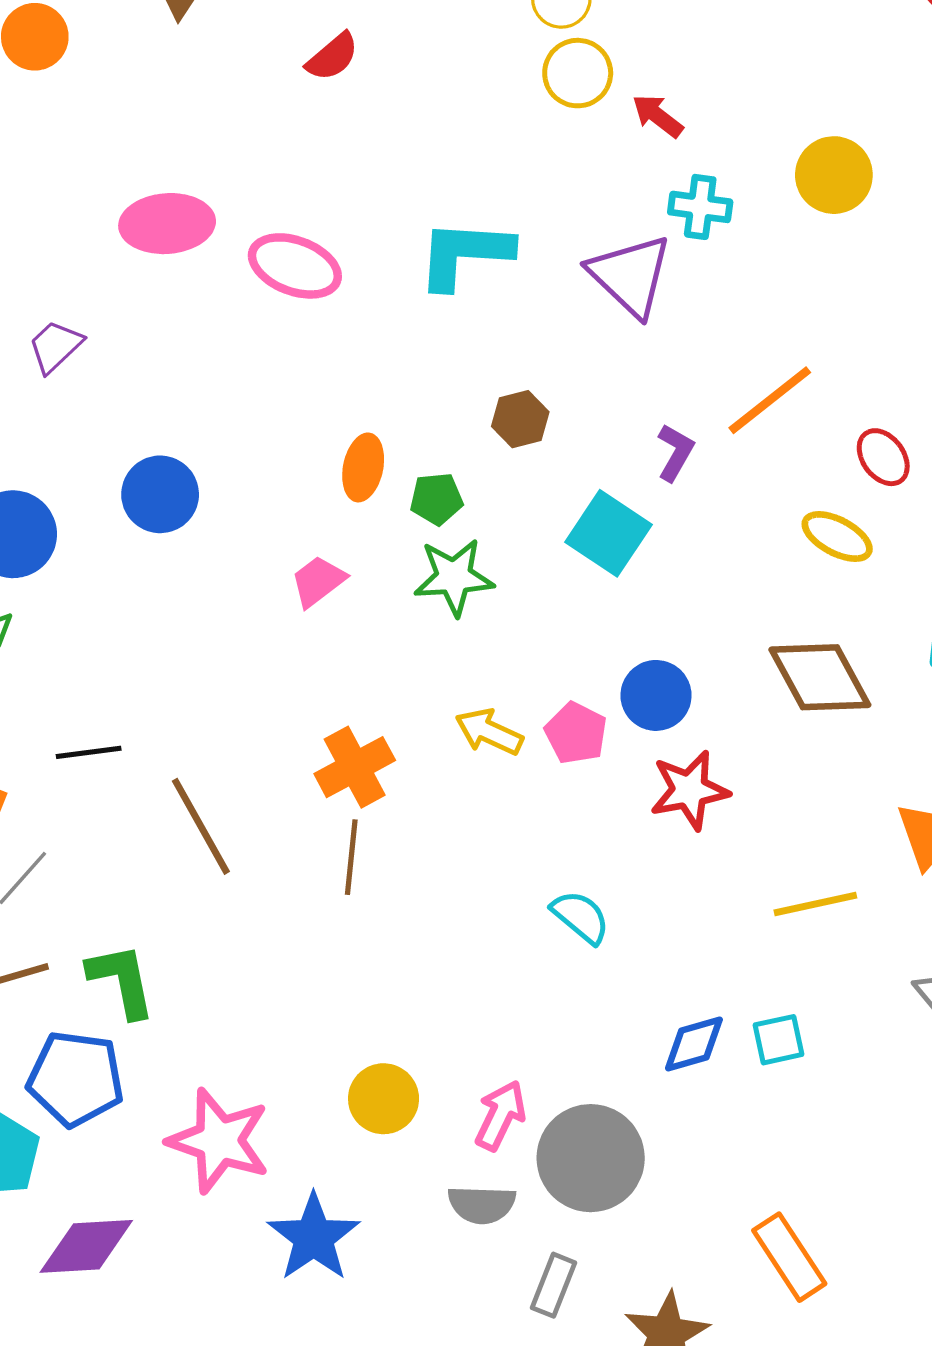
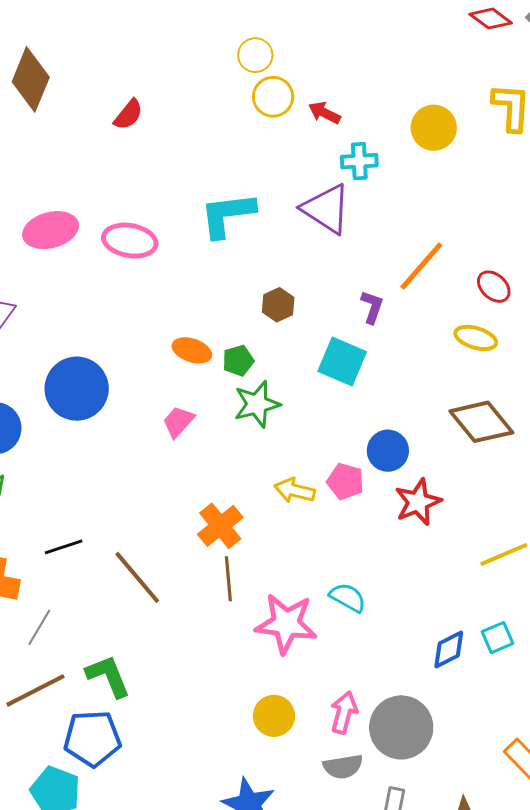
orange ellipse: (363, 467) -> (192, 350), turned -72
blue circle: (160, 494) -> (77, 389), size x1.4
cyan semicircle: (581, 917) -> (348, 597), moved
pink star: (219, 1141) -> (286, 624), moved

